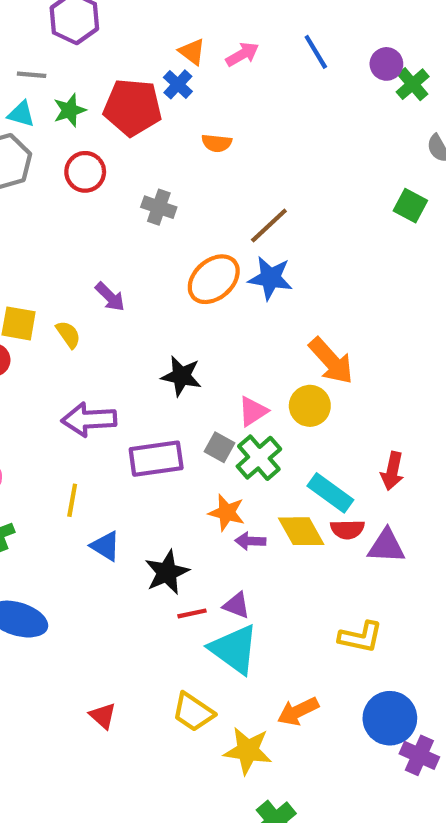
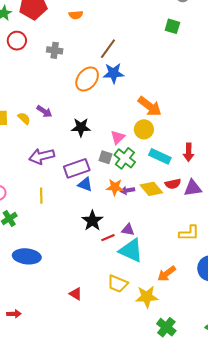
purple arrow: (110, 297) -> (44, 111), moved
cyan rectangle: (330, 493) -> (160, 156), moved
purple arrow: (250, 541) -> (127, 190), moved
blue triangle: (105, 546) -> (85, 184), moved

